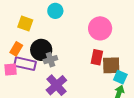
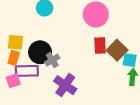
yellow square: (25, 24) -> (15, 42), moved
brown square: (111, 65) -> (117, 50), turned -30

